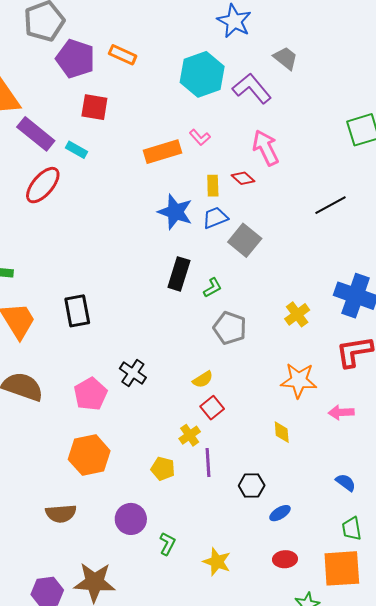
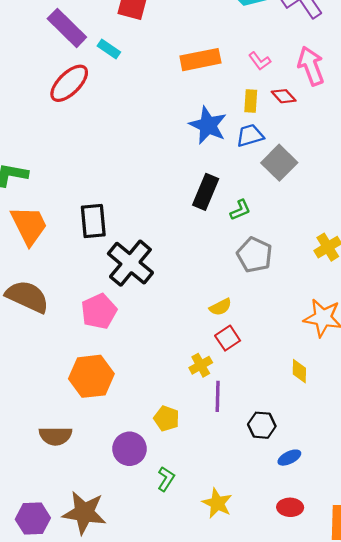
pink L-shape: (200, 137) -> (260, 61), moved
black cross: (133, 373) -> (130, 263), moved, size x1.6
yellow pentagon: (163, 469) -> (166, 418), moved

